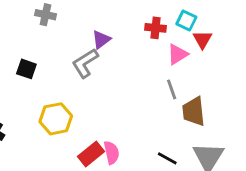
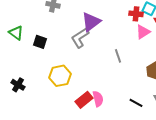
red cross: (156, 28) -> (136, 14), moved
purple triangle: (101, 40) -> (91, 22), size x1.5
gray line: (172, 89) -> (118, 56), moved

